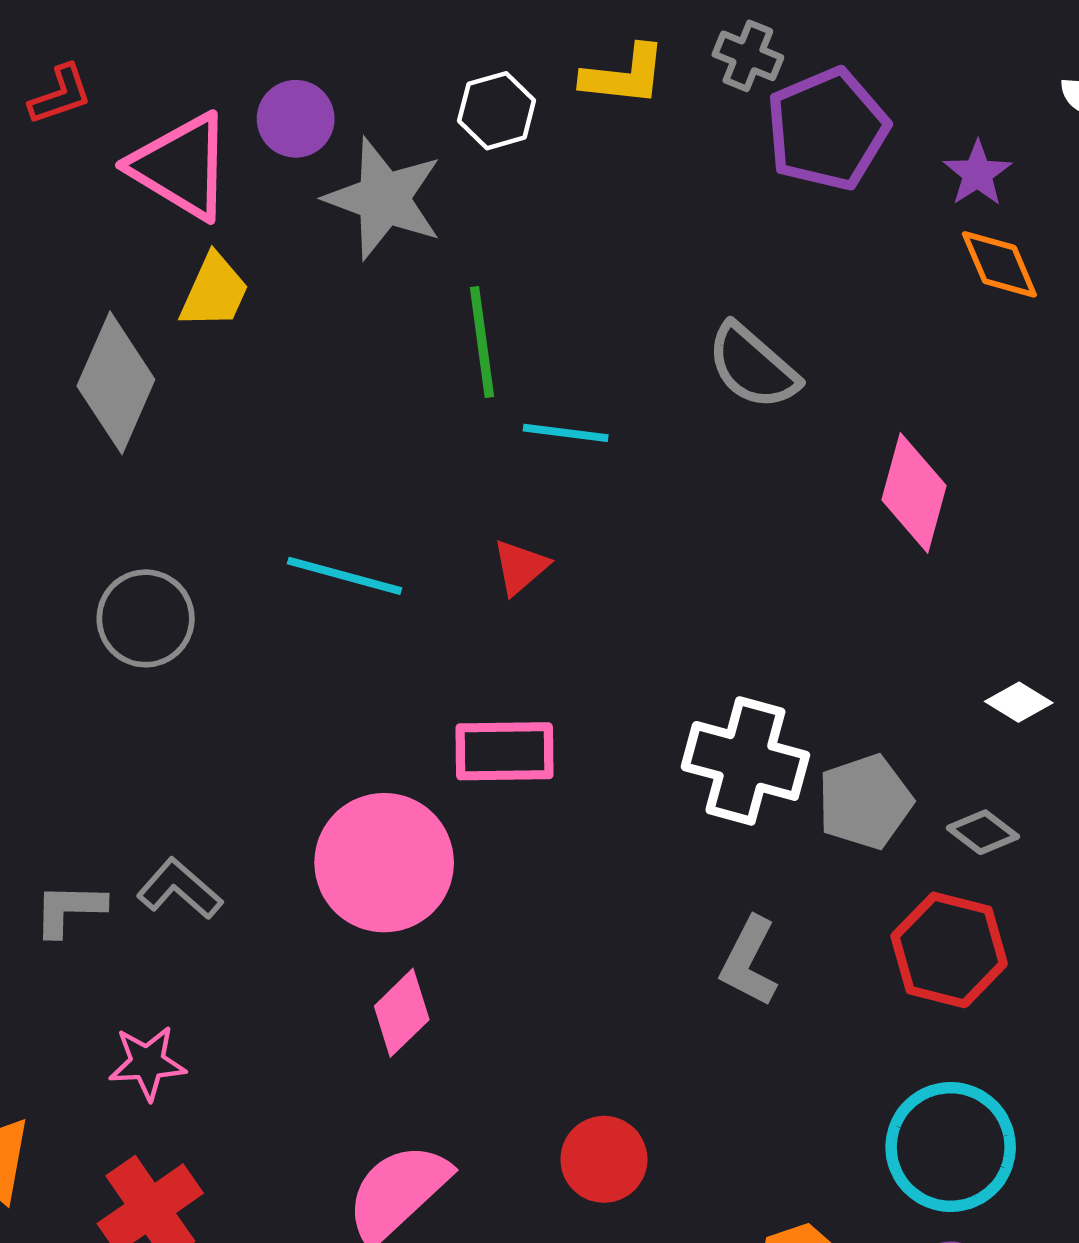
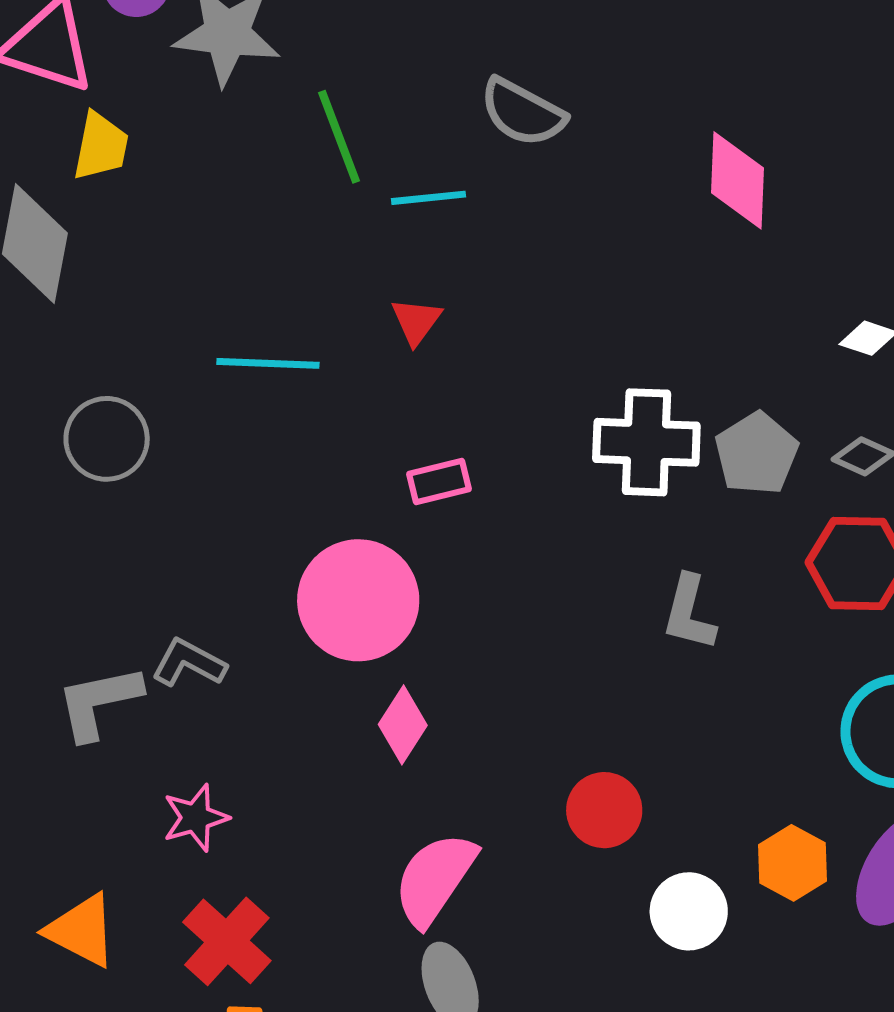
gray semicircle: (753, 366) -> (523, 112), moved
pink rectangle: (505, 751) -> (439, 482), size x0.7
gray L-shape: (69, 909) -> (99, 702), size x1.4

